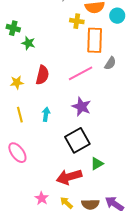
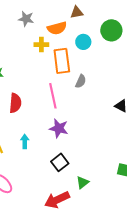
cyan circle: (117, 16) -> (83, 42), moved
pink line: (81, 73) -> (53, 96), turned -65
black square: (77, 140) -> (60, 162), size x0.7

